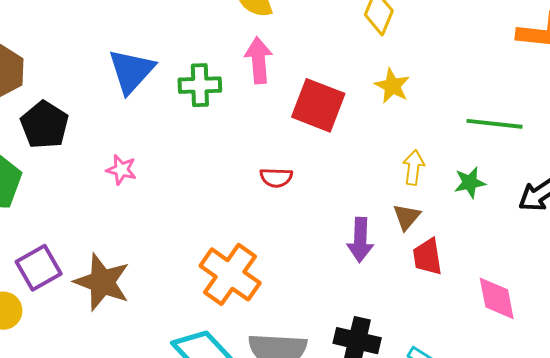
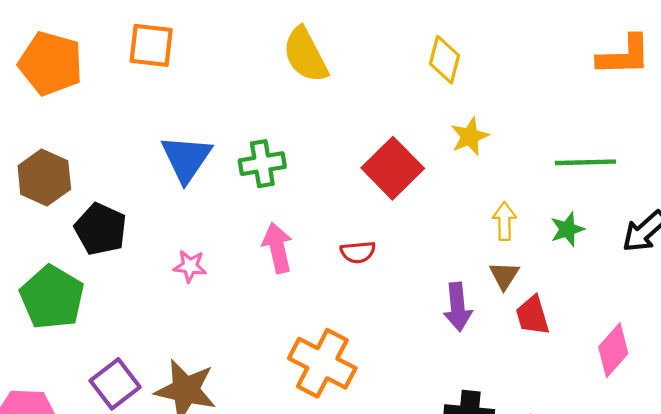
pink arrow: (259, 60) -> (277, 248), moved
yellow star: (392, 86) -> (470, 136), turned 30
red square: (318, 105) -> (393, 168), turned 32
pink diamond: (497, 298) -> (613, 350), turned 60

